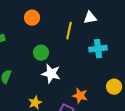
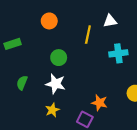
white star: (51, 74) -> (56, 84), moved

